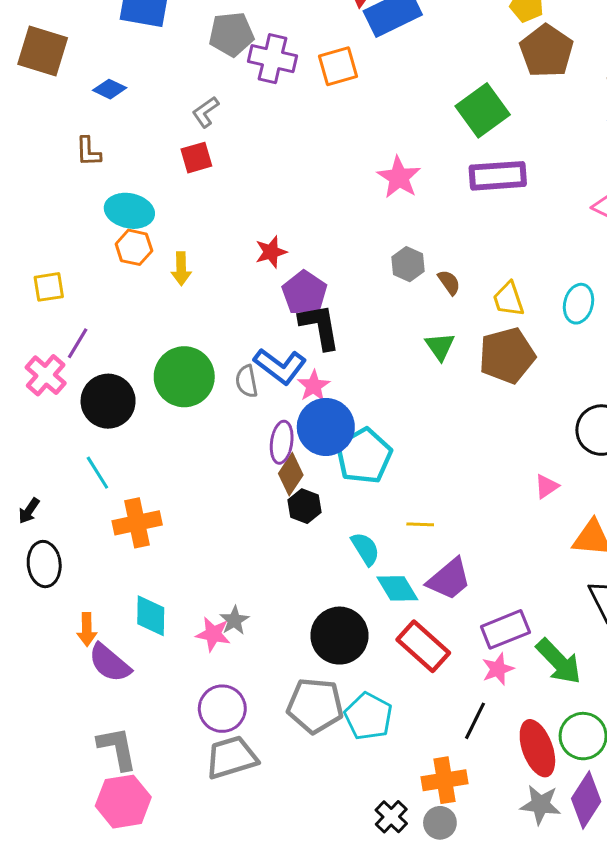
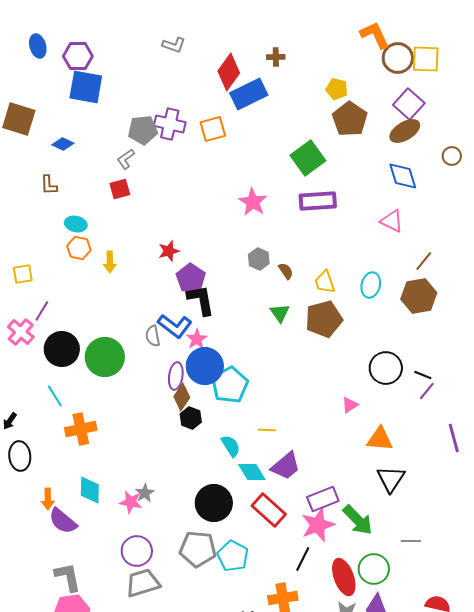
gray pentagon: (231, 34) -> (143, 130), moved
cyan ellipse: (129, 211) -> (76, 224), size x0.7
green circle: (184, 377) -> (105, 357), moved
pink star: (498, 669) -> (318, 525), size x1.6

